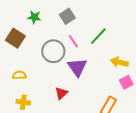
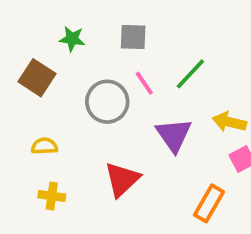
gray square: (67, 16) -> (133, 37), turned 35
purple triangle: (77, 67) -> (174, 135), moved
red triangle: (61, 93) -> (122, 179), size x1.5

